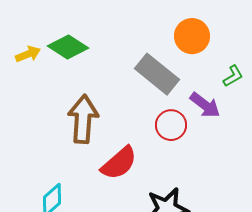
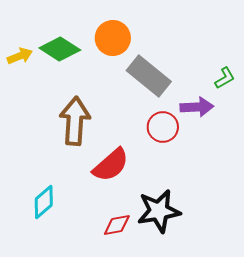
orange circle: (192, 36) -> (113, 38), moved
purple arrow: (205, 105) -> (197, 107), turned -40

